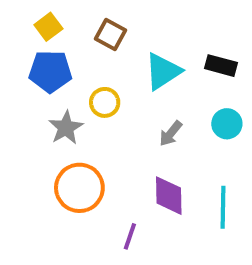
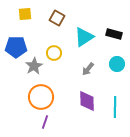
yellow square: (48, 27) -> (25, 14), turned 32
blue pentagon: (50, 71) -> (16, 47), moved
purple line: (130, 236) -> (45, 122), moved

